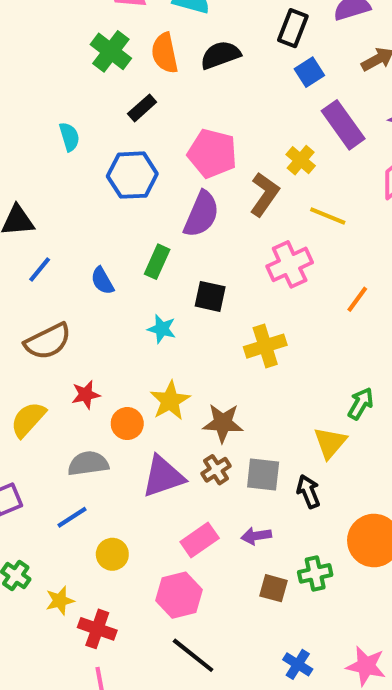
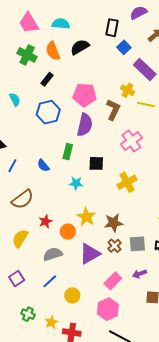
yellow line: (328, 216) -> (146, 104), moved

